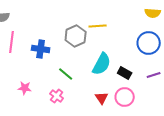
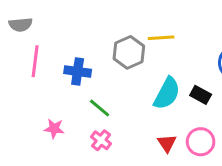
black rectangle: (125, 73) -> (201, 95), moved
green line: (66, 74) -> (100, 108), moved

